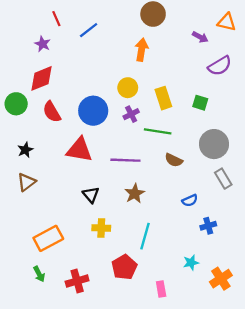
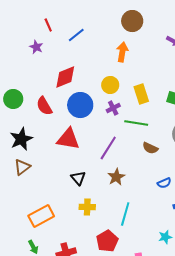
red diamond: (41, 78) -> (65, 77), moved
black star: (25, 150) -> (21, 139), size x1.6
purple line: (125, 160) -> (108, 148), turned -60

